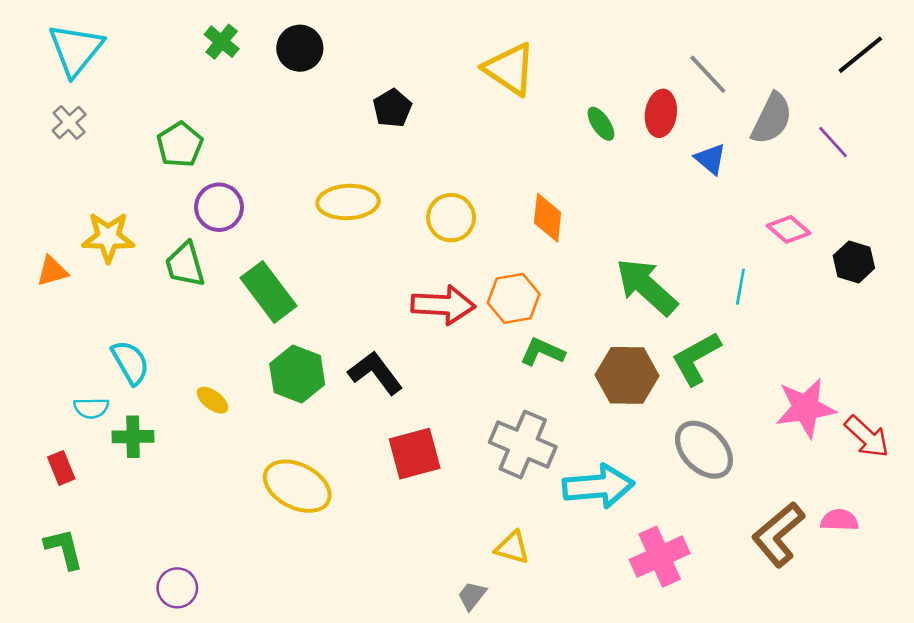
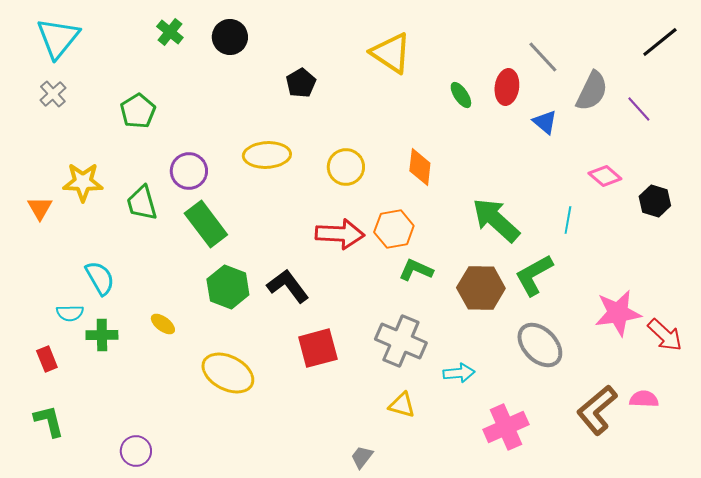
purple circle: (219, 207) -> (189, 171), moved
orange triangle: (52, 271) -> (40, 208), turned -44
yellow ellipse: (212, 400) -> (163, 324), moved
cyan arrow: (598, 486) -> (459, 373), size x0.6
yellow triangle: (512, 547) -> (402, 405), moved

